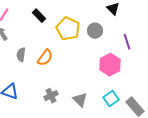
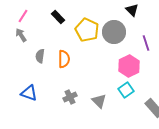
gray circle: (95, 31) -> (114, 32), size x1.5
orange semicircle: (45, 58) -> (64, 59), turned -36
cyan square: (111, 99) -> (126, 90), moved

